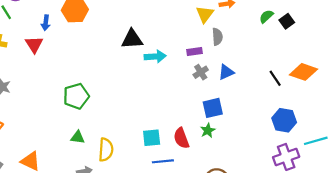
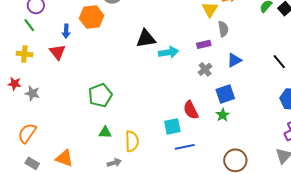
gray cross: (201, 72) -> (205, 69), moved
red semicircle: (181, 138) -> (191, 110), moved

